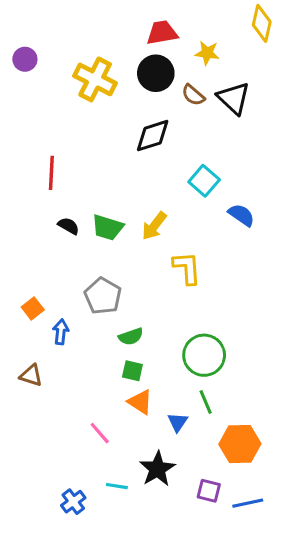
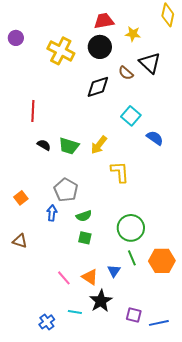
brown semicircle: (193, 95) -> (126, 73), moved
blue arrow: (61, 332) -> (52, 213), moved
orange triangle: (140, 402) -> (90, 277), moved
orange hexagon: (240, 444) -> (162, 261), moved

